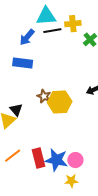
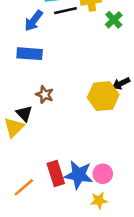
brown star: (44, 96) -> (45, 95), moved
yellow hexagon: (60, 102) -> (103, 96), moved
orange line: (13, 156) -> (24, 187), moved

